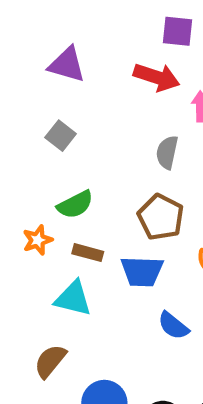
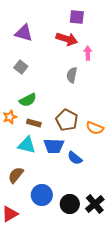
brown pentagon: (161, 217) -> (67, 120), moved
blue trapezoid: (142, 271) -> (54, 146), moved

